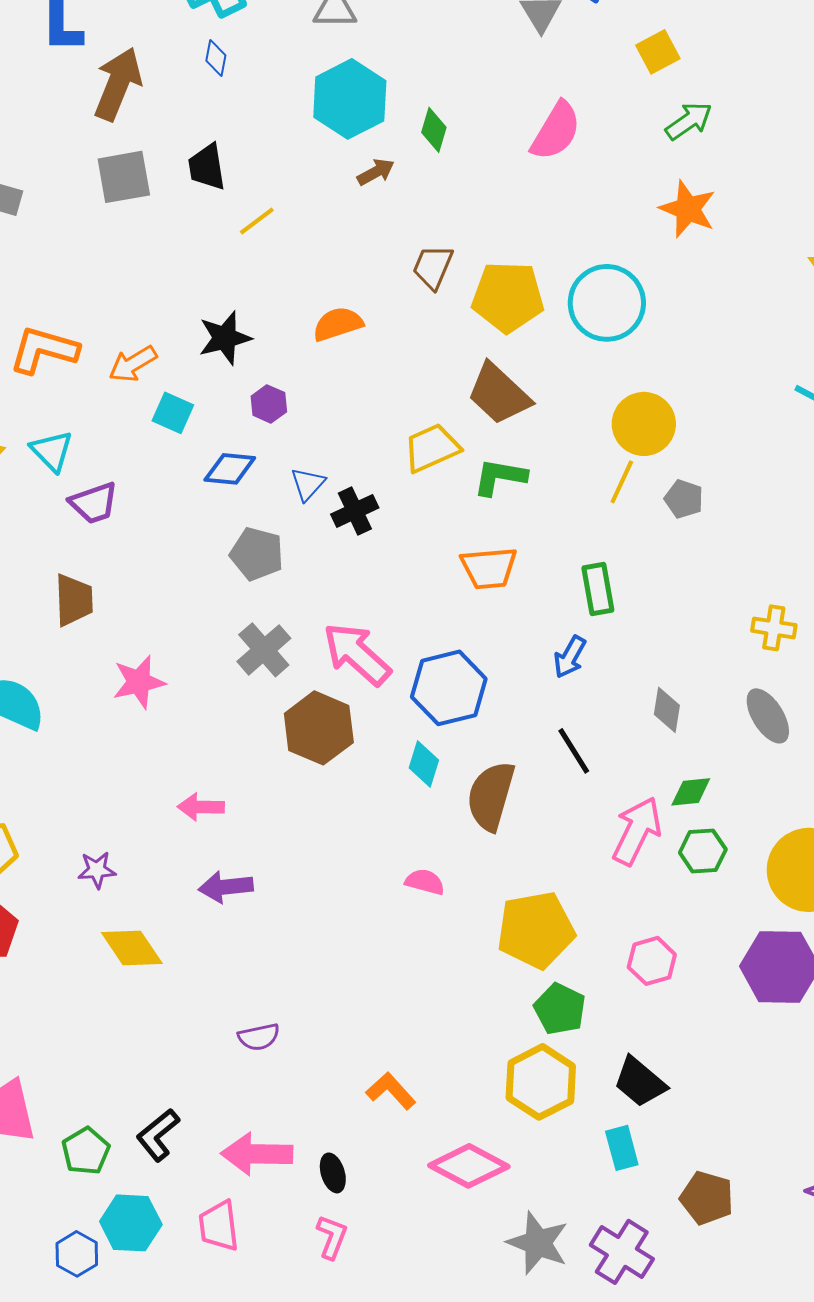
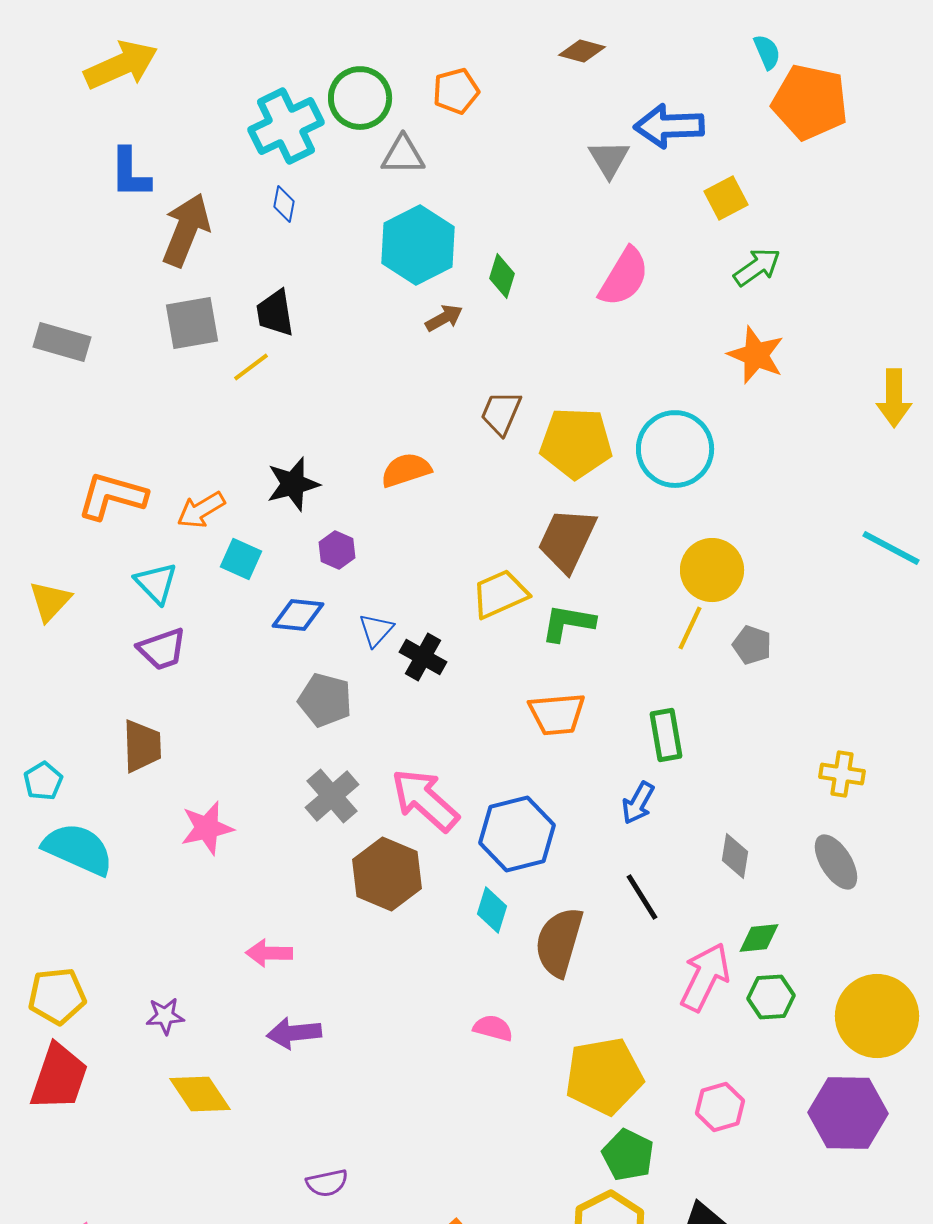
yellow line: (257, 221) -> (251, 367), moved
brown trapezoid: (499, 394) -> (567, 540), turned 72
cyan triangle: (52, 451) -> (156, 583), moved
black cross: (355, 511) -> (423, 657), turned -36

